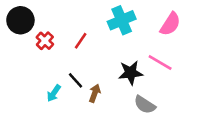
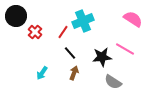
cyan cross: (122, 20) -> (83, 21), moved
pink semicircle: (170, 24) -> (133, 19), turned -90
black line: (76, 80) -> (70, 53), moved

